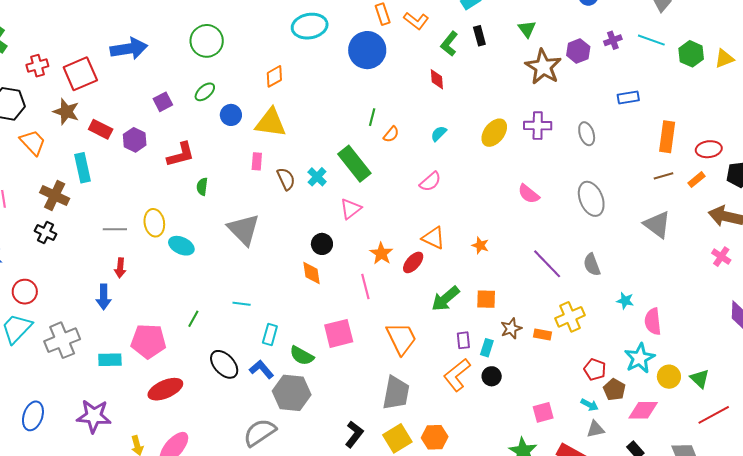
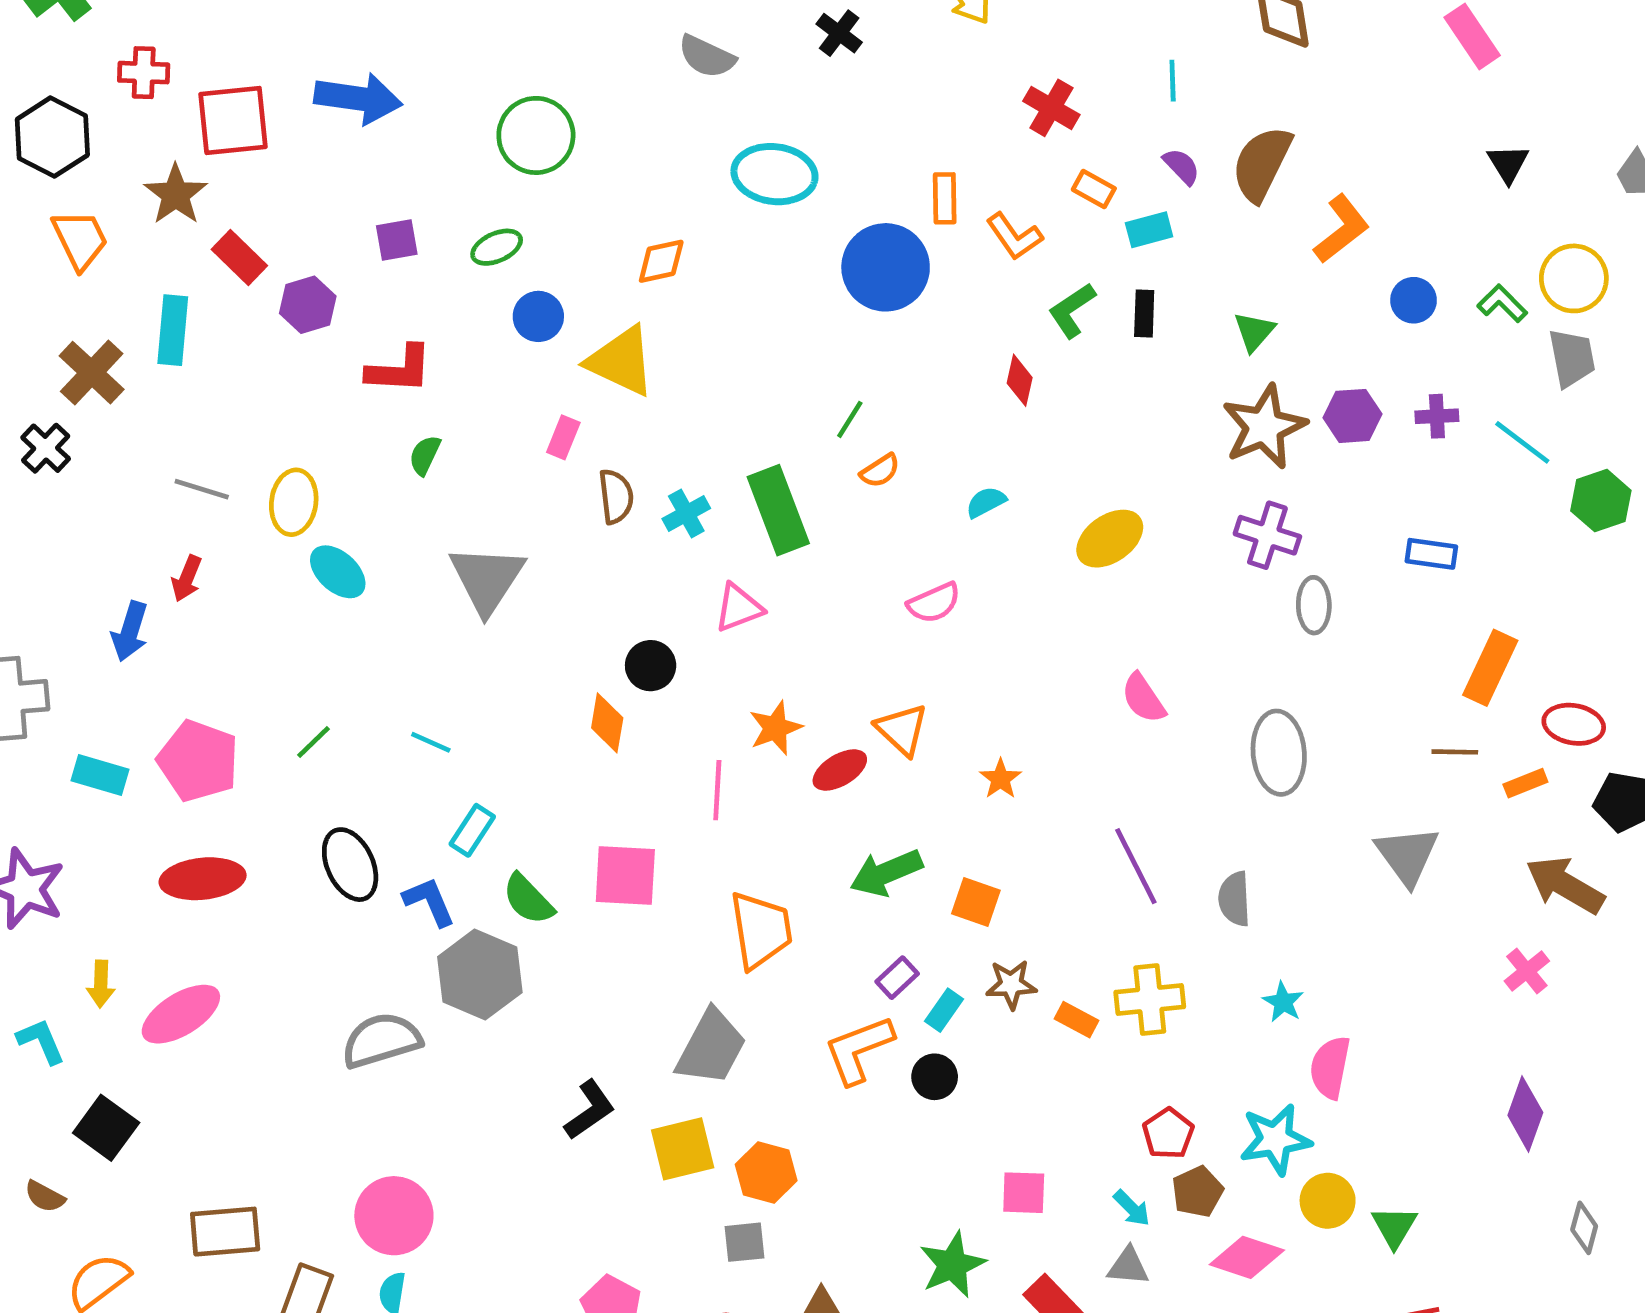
purple cross: (538, 126) -> (1267, 535), moved
purple rectangle: (463, 340) -> (897, 978), turned 36

